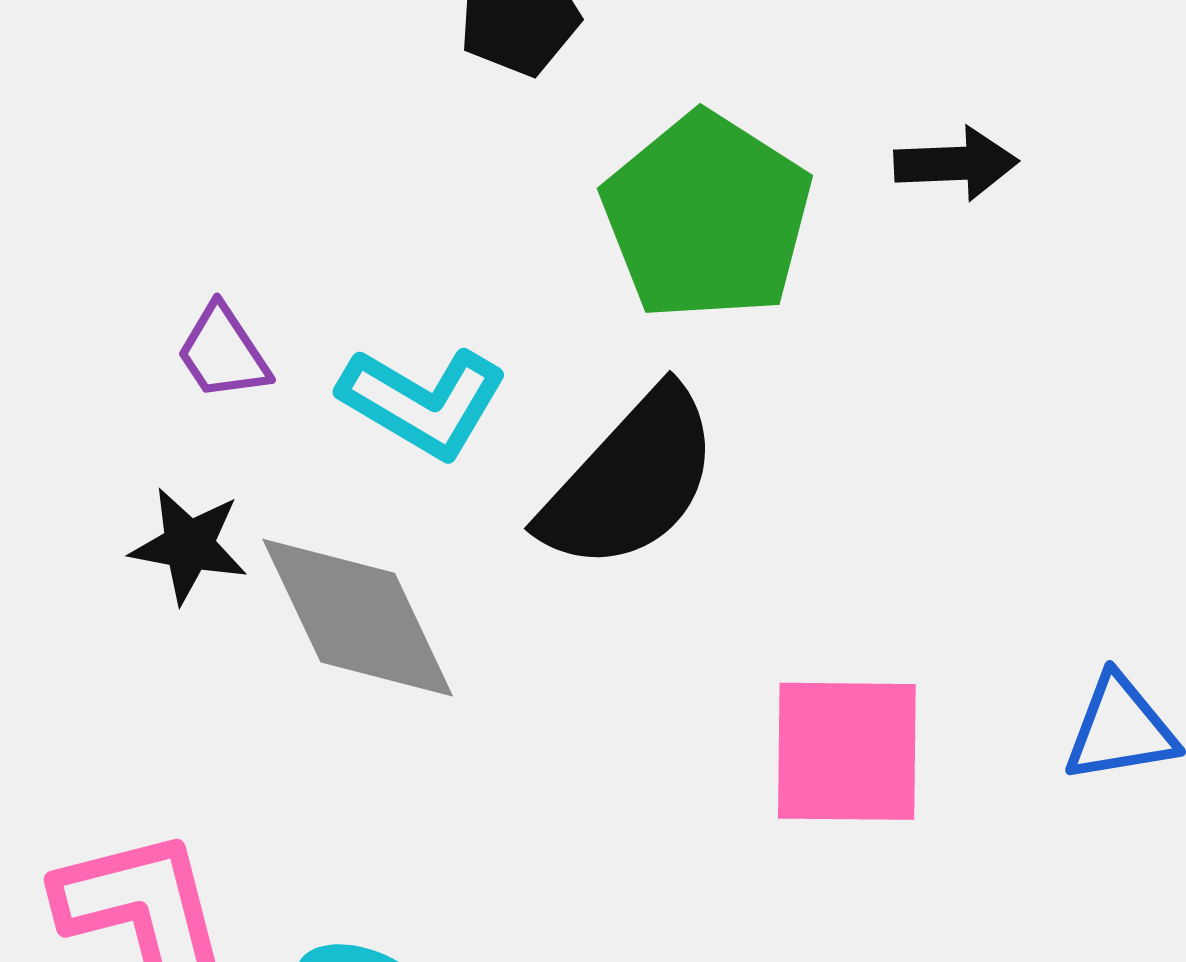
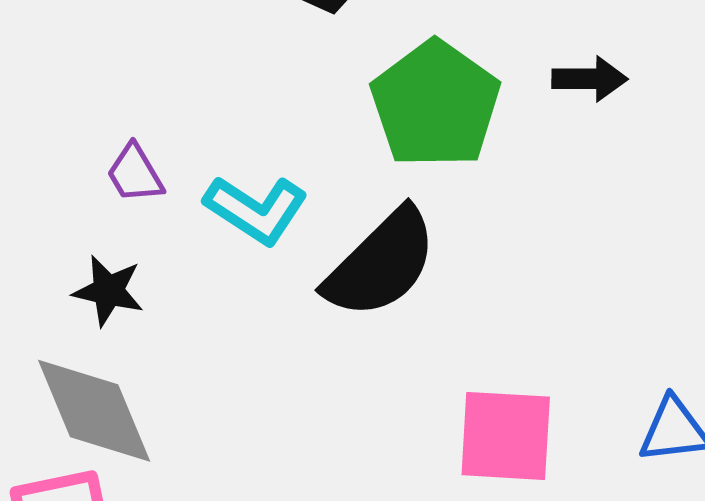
gray diamond: (358, 618) -> (94, 411), moved

